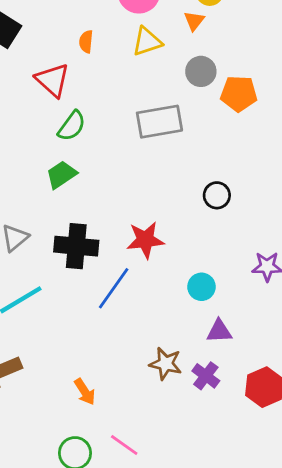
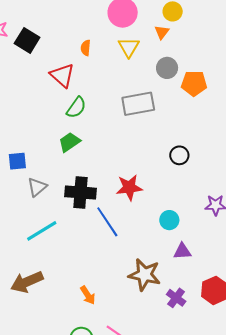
yellow triangle: (147, 41) -> (129, 47), turned -40
blue line: (114, 288) -> (107, 222), turned -68
brown star: (166, 364) -> (145, 275), size x1.4
purple cross: (206, 376) -> (176, 298), moved

